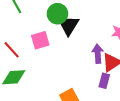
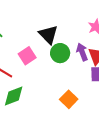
green circle: (57, 14) -> (60, 53), moved

